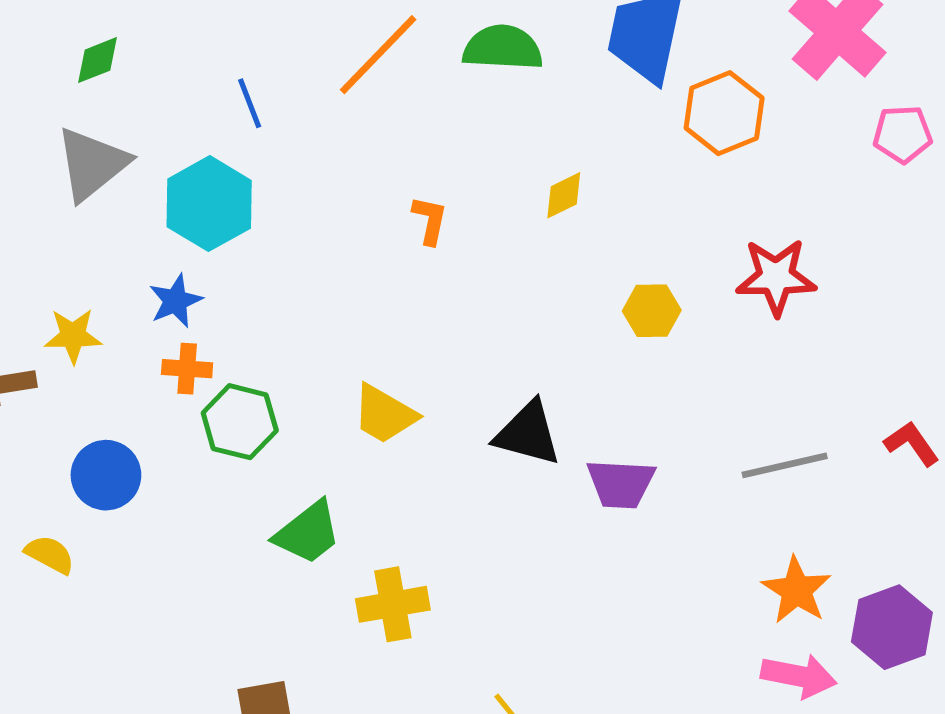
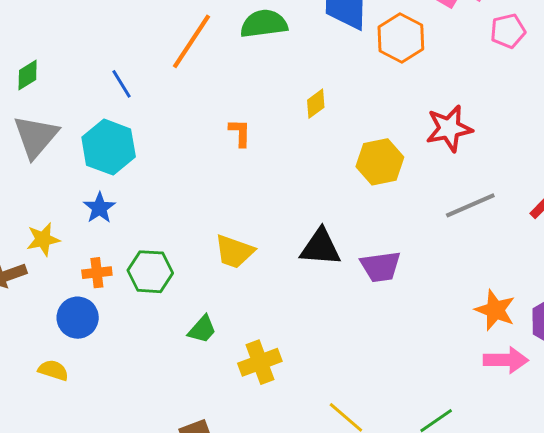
yellow hexagon: (652, 311) -> (380, 162), size x1.4
orange cross: (187, 369) -> (97, 273), moved
gray line: (785, 465) -> (470, 205), moved
green trapezoid: (308, 533) -> (202, 329), size x0.7

